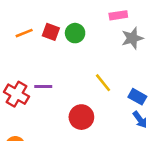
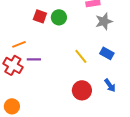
orange line: (24, 33) -> (19, 44), moved
blue rectangle: (137, 97) -> (107, 53), moved
red circle: (81, 117) -> (82, 90), moved

